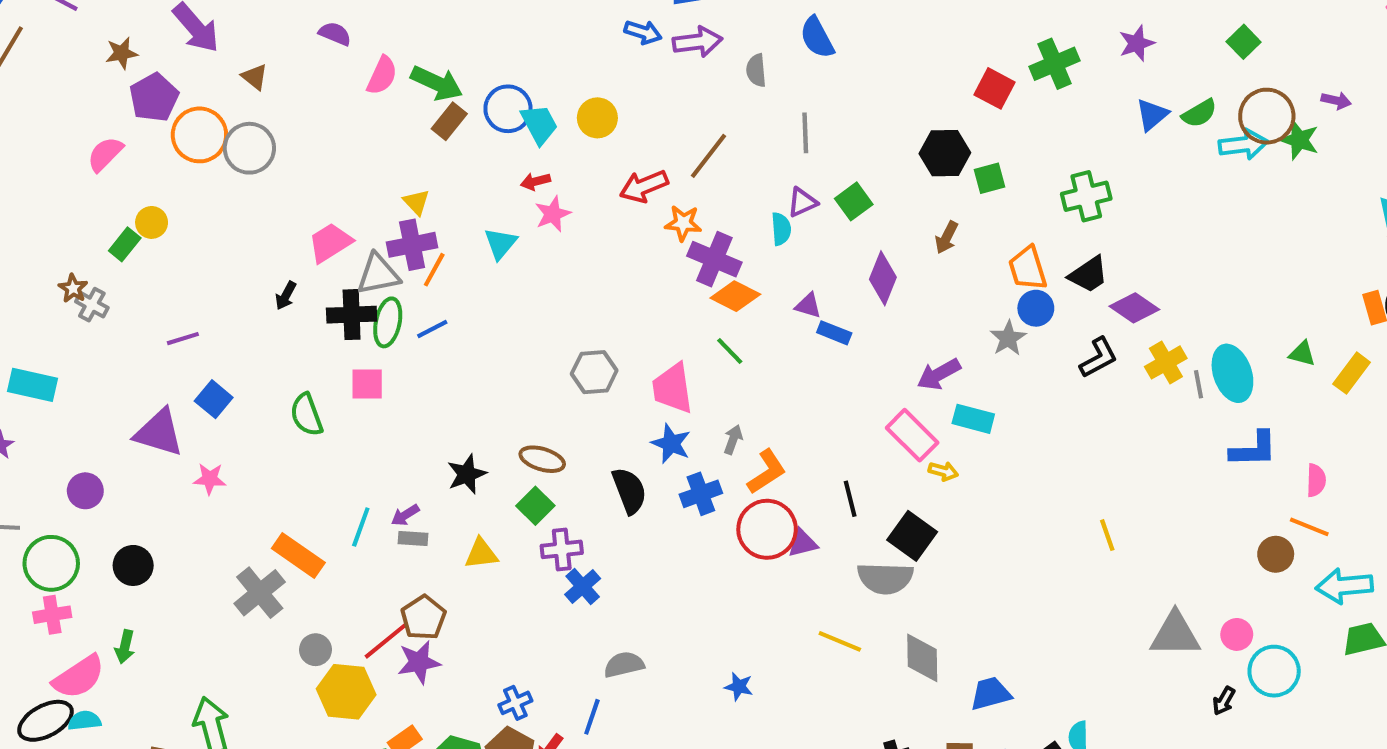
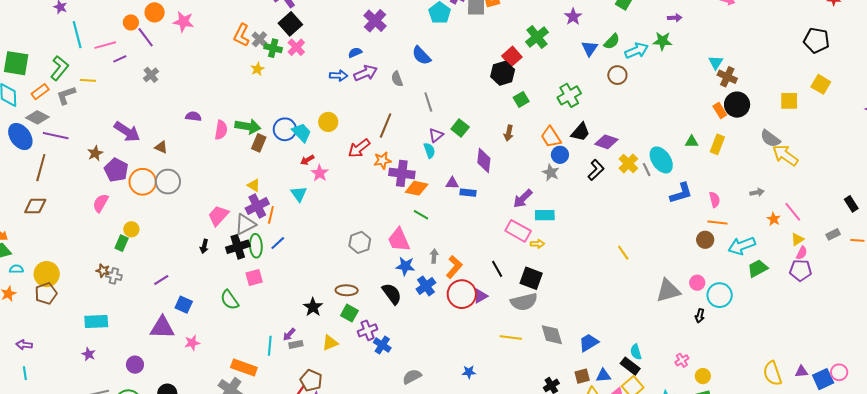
red square: (995, 88) -> (512, 56), turned 36
brown circle: (1267, 116) -> (617, 75), moved, size x0.7
black hexagon: (945, 153) -> (503, 73), moved

